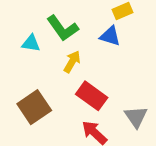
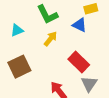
cyan triangle: (31, 43) -> (17, 30), moved, turned -40
red rectangle: (92, 96) -> (79, 62), moved

